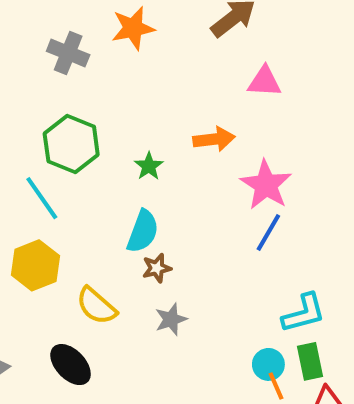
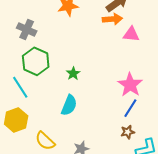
gray cross: (68, 53) -> (27, 29), moved
orange arrow: (214, 139) -> (112, 19), moved
brown star: (157, 268) -> (128, 132), moved

